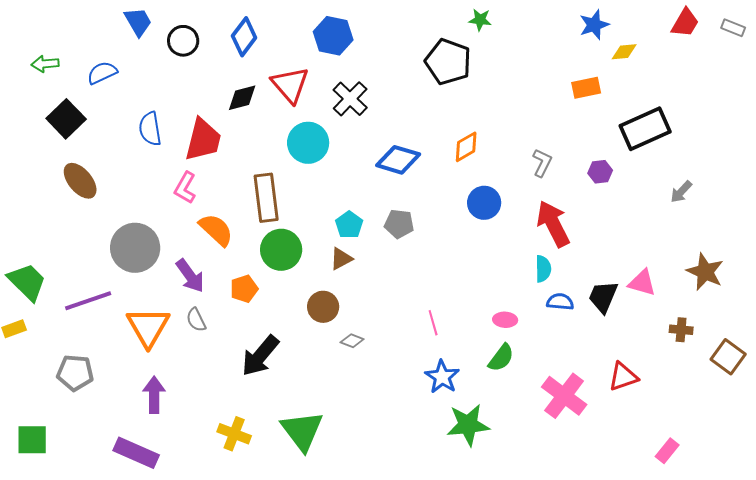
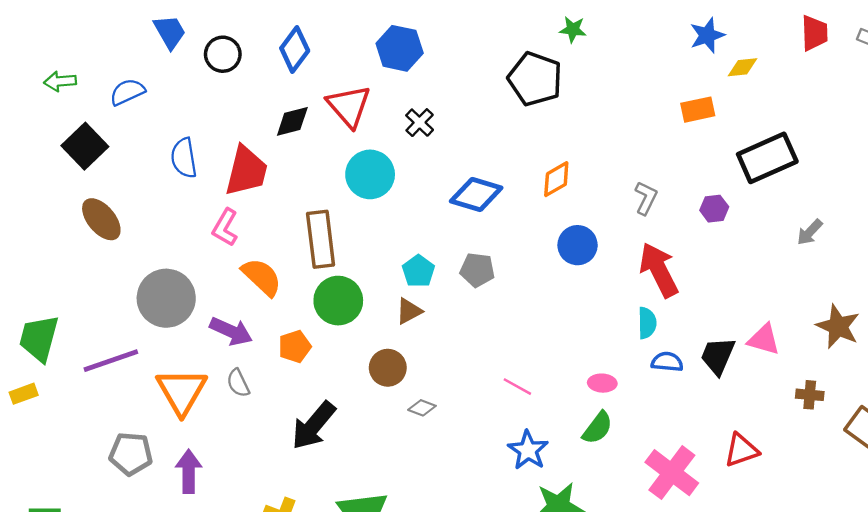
red trapezoid: (685, 23) -> (814, 33), turned -32
black cross: (350, 99) -> (420, 123), size x0.7
purple arrow: (190, 276) -> (231, 331), turned -30
green trapezoid: (27, 282) -> (39, 338), turned -120
pink line: (433, 323) -> (517, 387), turned -45
gray pentagon: (75, 373) -> (131, 454), moved

